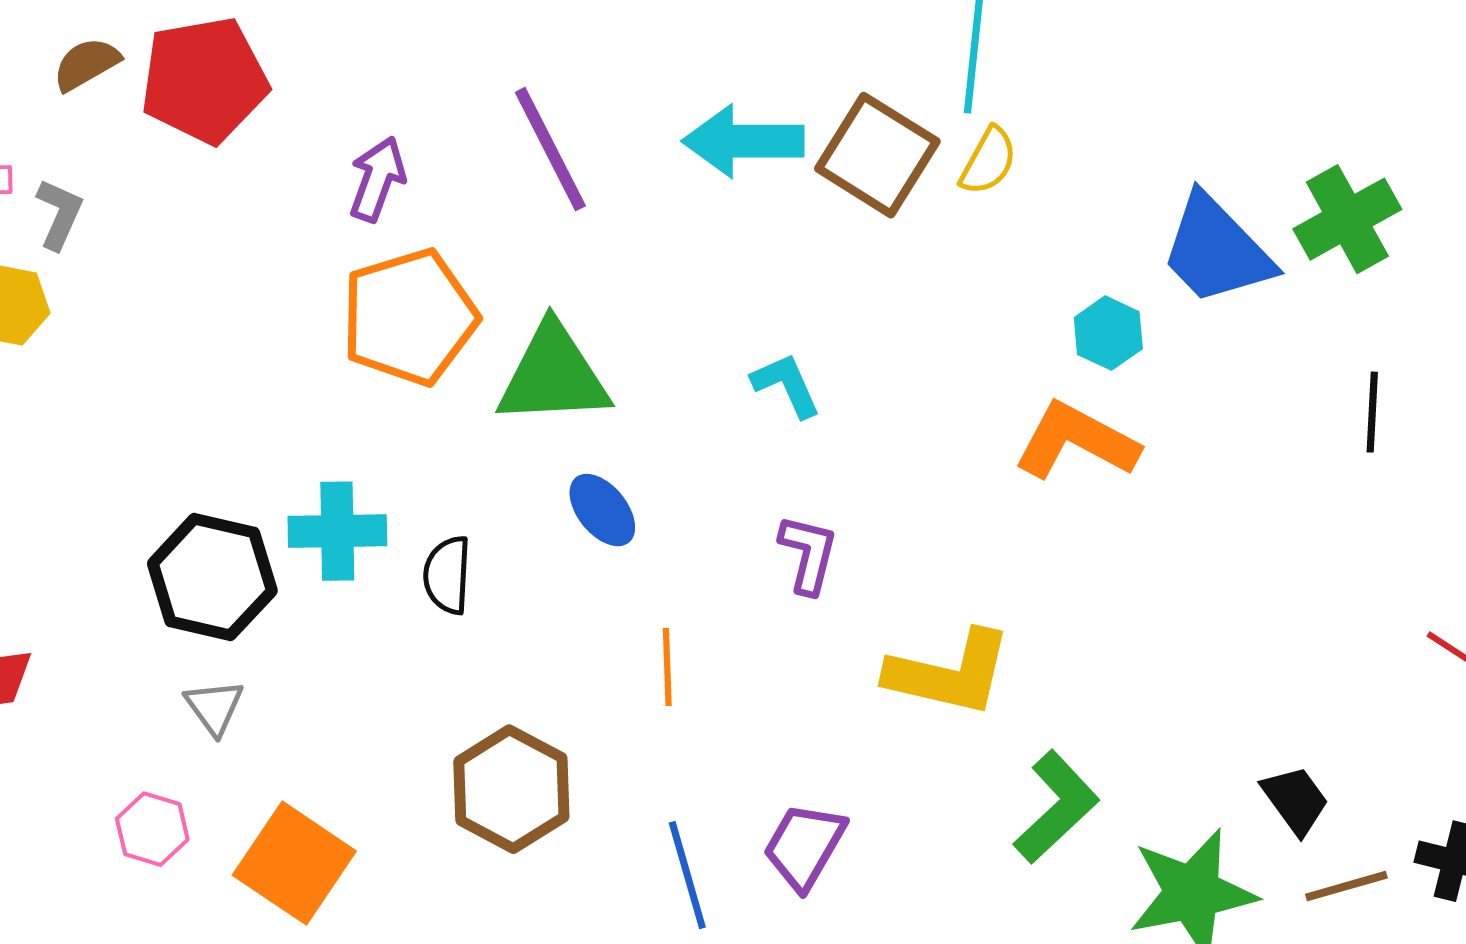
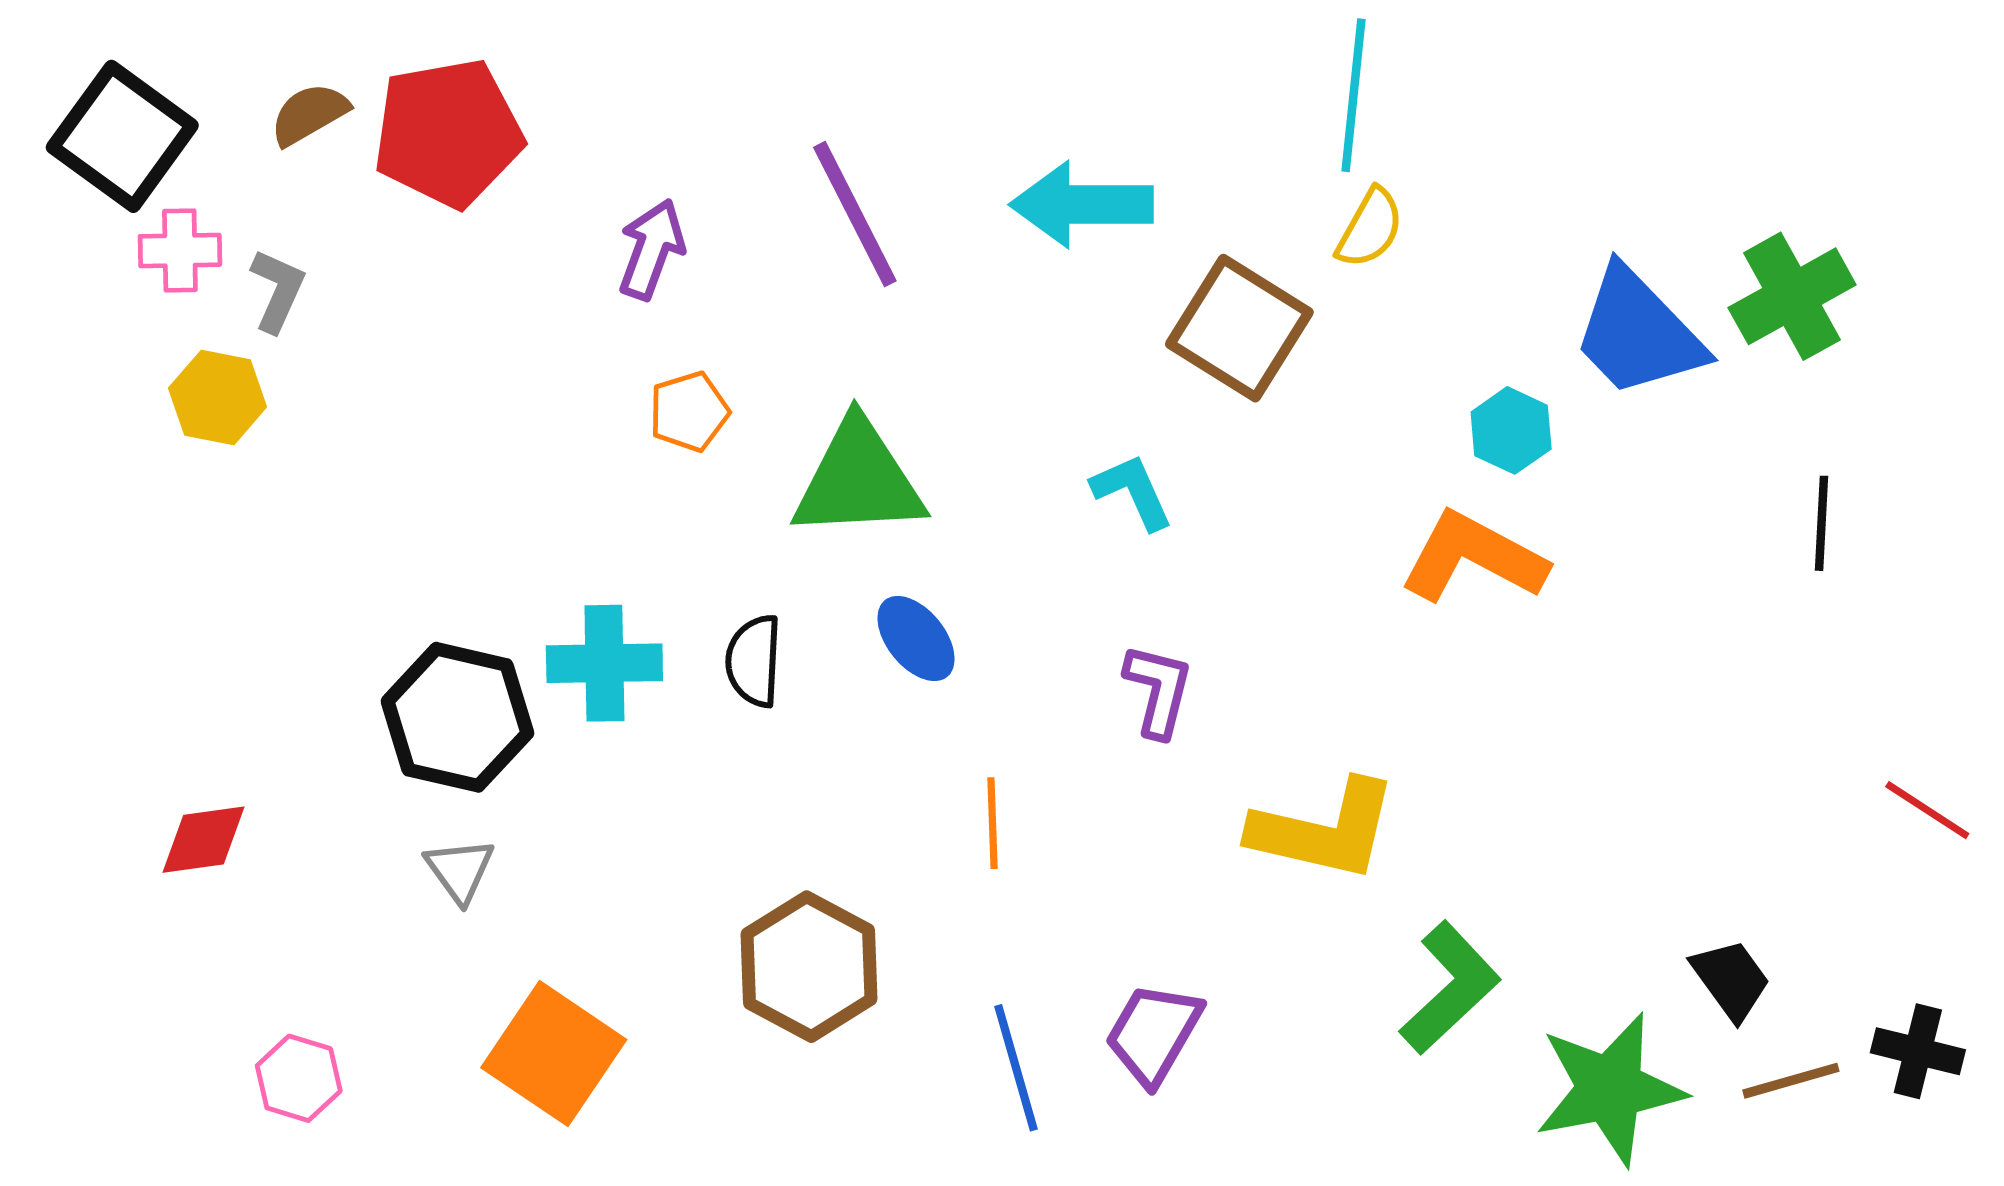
brown square: (877, 155) -> (1239, 328), moved
orange pentagon: (409, 317) -> (689, 412), size x0.5
black semicircle: (447, 575) -> (754, 661), moved
pink hexagon: (152, 829) -> (299, 1078), moved

